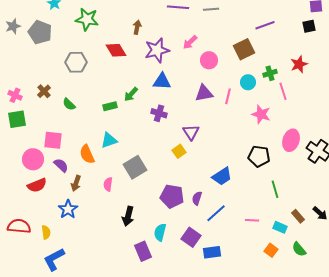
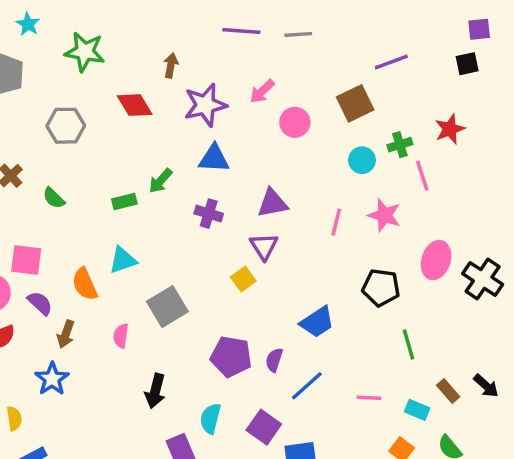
purple triangle: (204, 93) -> (272, 203), moved
pink line: (228, 96) -> (336, 222), moved

